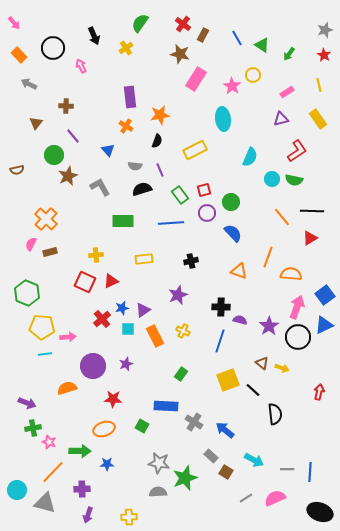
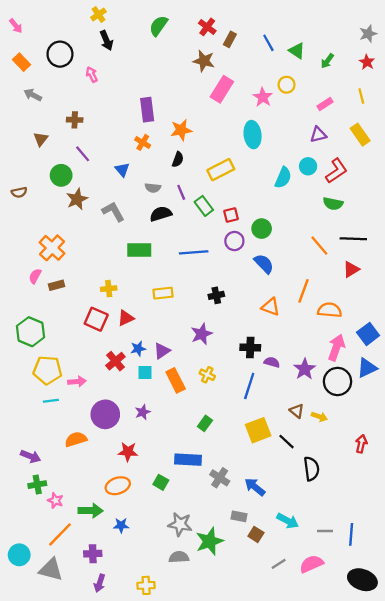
yellow cross: (126, 48) -> (98, 14), moved
cyan circle: (272, 179) -> (308, 166), moved
green rectangle: (180, 195) -> (204, 206), moved
gray rectangle: (211, 456) -> (239, 516), turned -32

